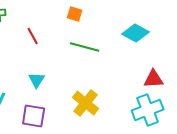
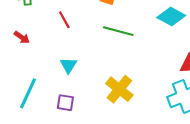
purple square: (34, 116) -> (65, 103), size x0.7

